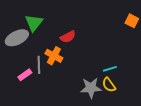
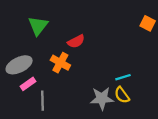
gray ellipse: (17, 38) -> (19, 65), moved
gray line: (39, 65) -> (43, 101), moved

